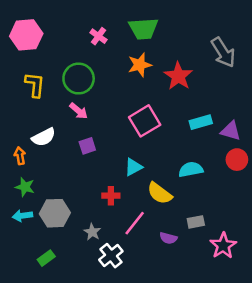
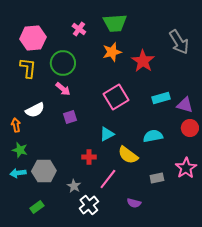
pink hexagon: (26, 35) -> (33, 38), moved
purple semicircle: (168, 238) -> (134, 203), moved
pink star: (223, 246) -> (186, 168), moved

